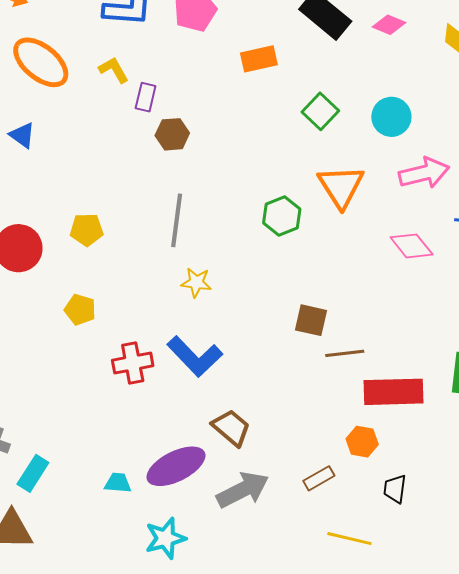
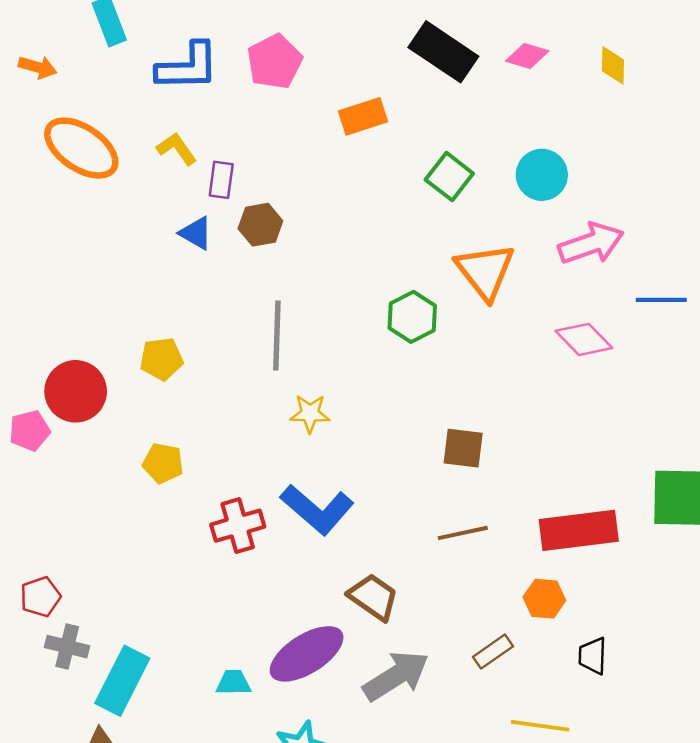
blue triangle: (22, 135) -> (196, 233), moved
brown line: (345, 353) -> (463, 533), moved
cyan rectangle: (33, 473) -> (122, 681), size x1.4

